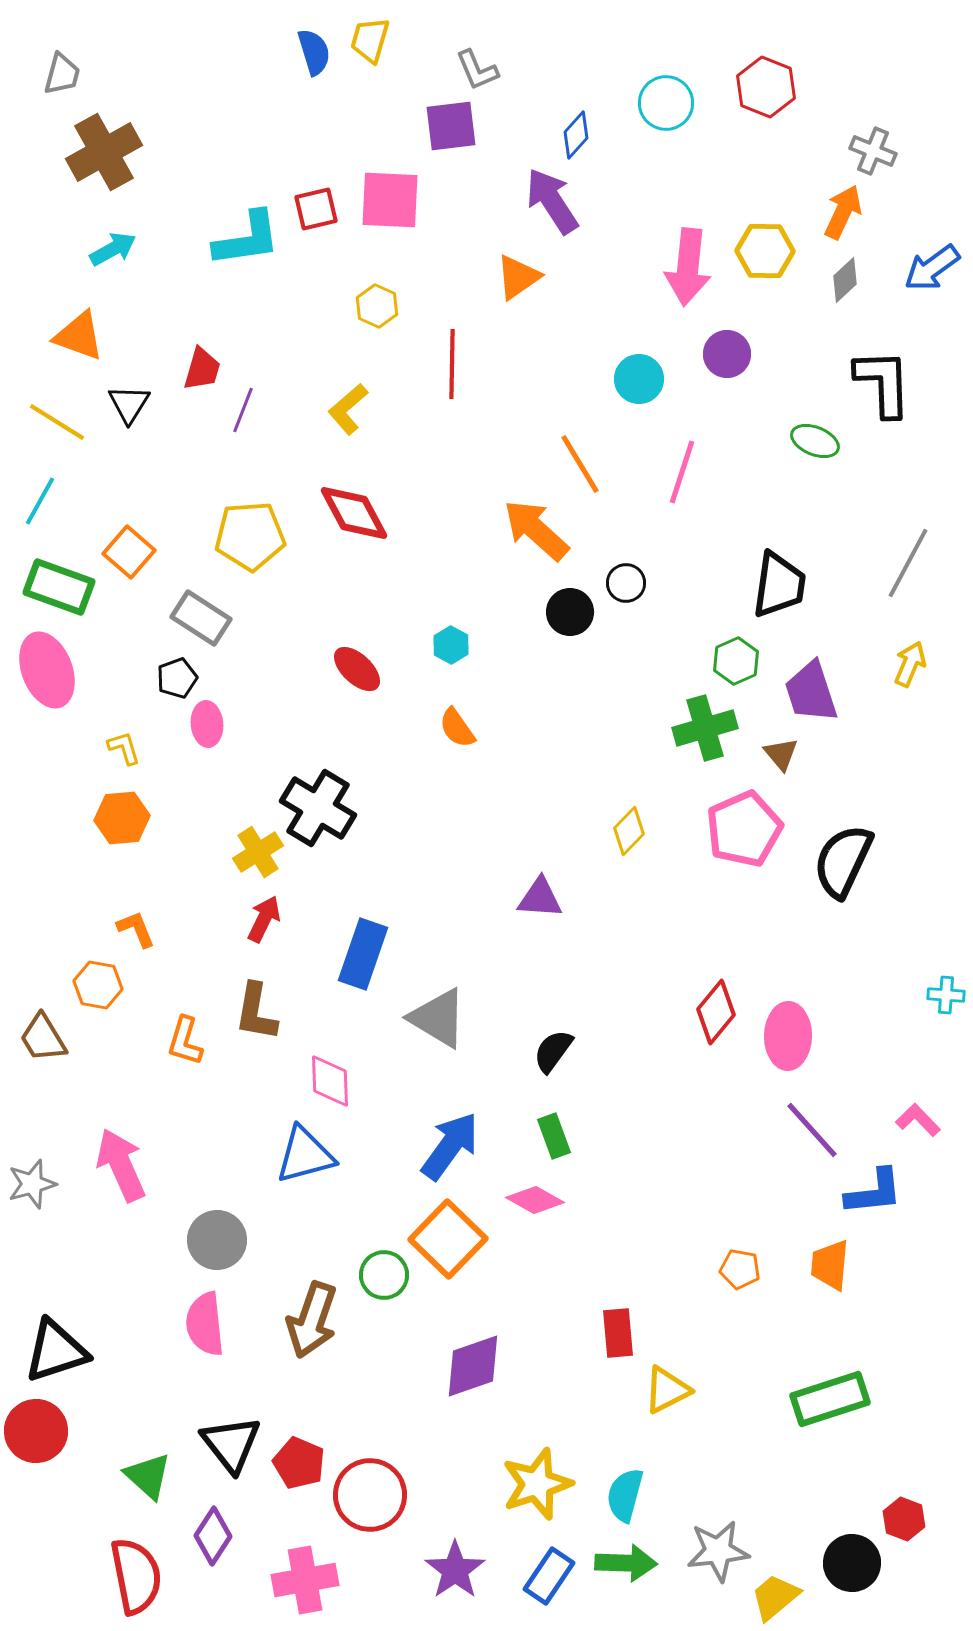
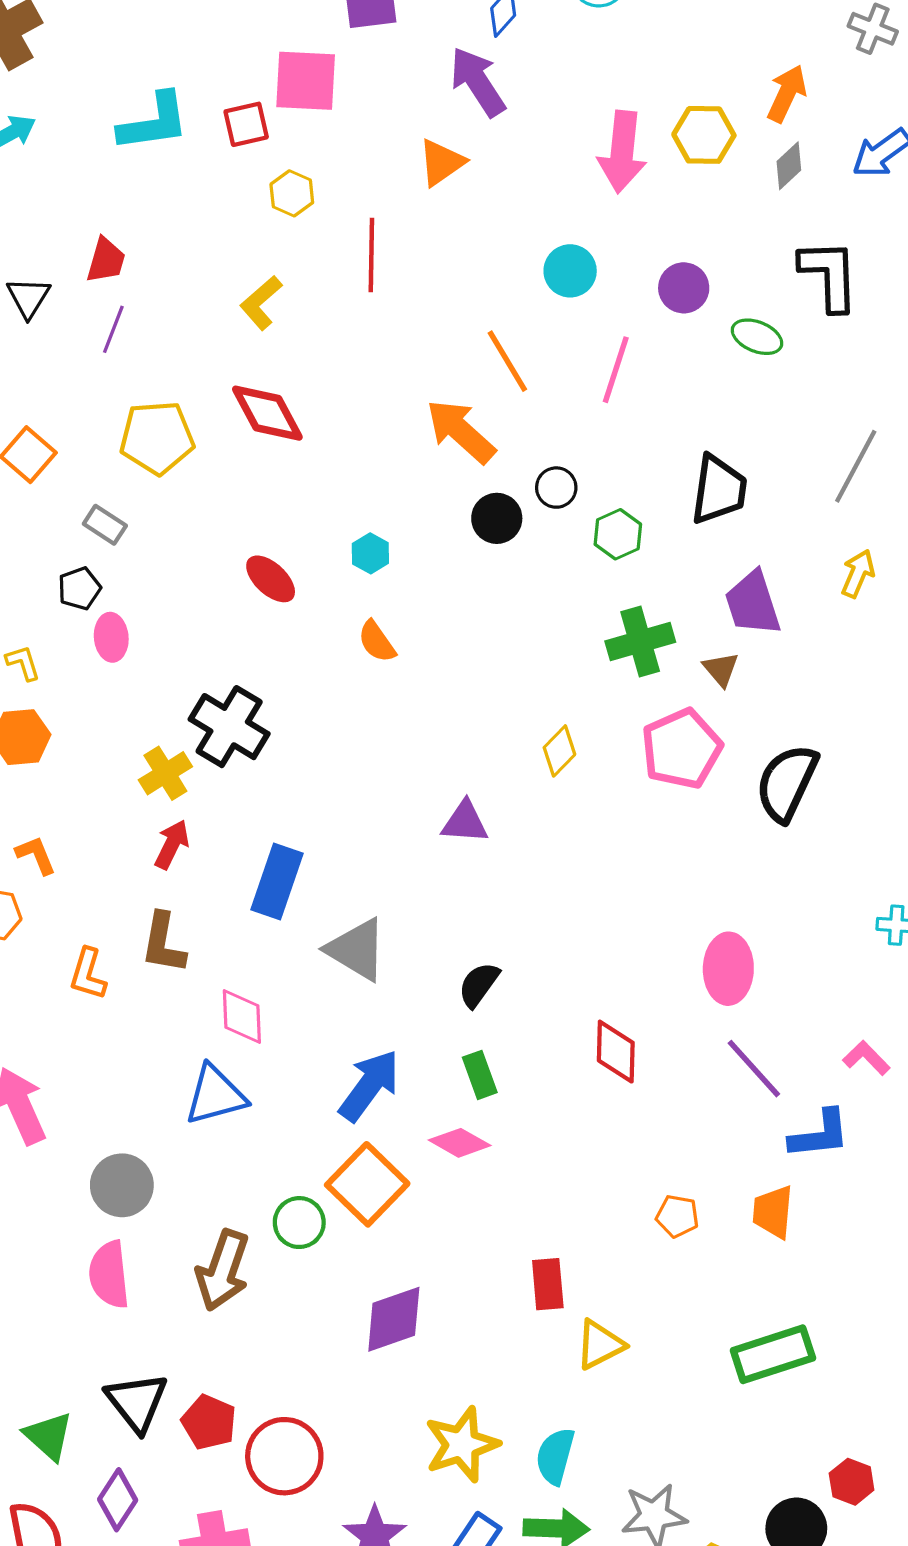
gray cross: (873, 151) -> (873, 29), moved
red square: (316, 209) -> (246, 124), moved
purple circle: (727, 354) -> (684, 288), moved
purple line: (243, 410) -> (113, 329), moved
gray rectangle: (201, 618) -> (105, 525), size x0.7
green hexagon: (736, 661) -> (618, 534), moved
red diamond: (716, 1012) -> (616, 1052), moved, turned -38

